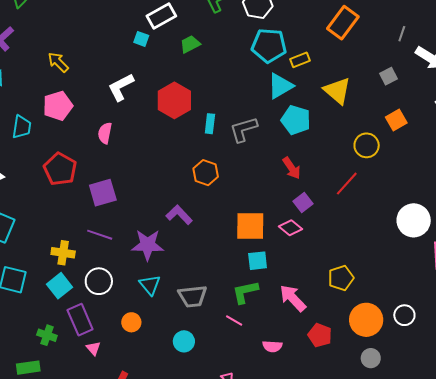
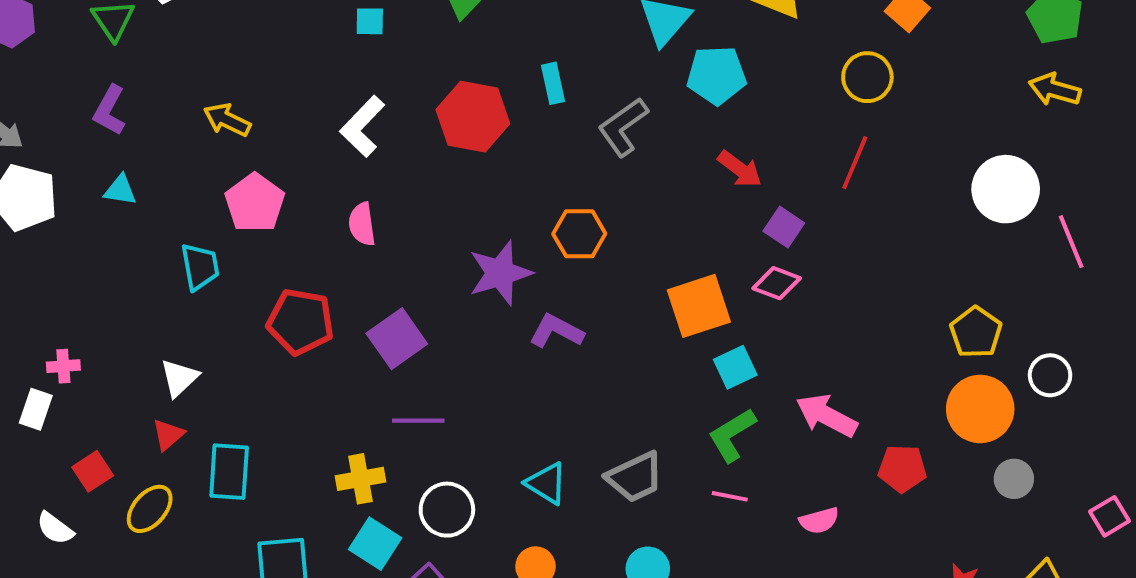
cyan rectangle: (210, 124) -> (553, 83), moved
purple star: (148, 245) -> (500, 273), moved
yellow pentagon: (341, 278) -> (976, 332), moved

